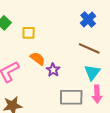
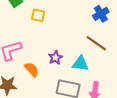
orange semicircle: (38, 59) -> (32, 69), moved
cyan triangle: (92, 72) -> (80, 64), moved, turned 48

